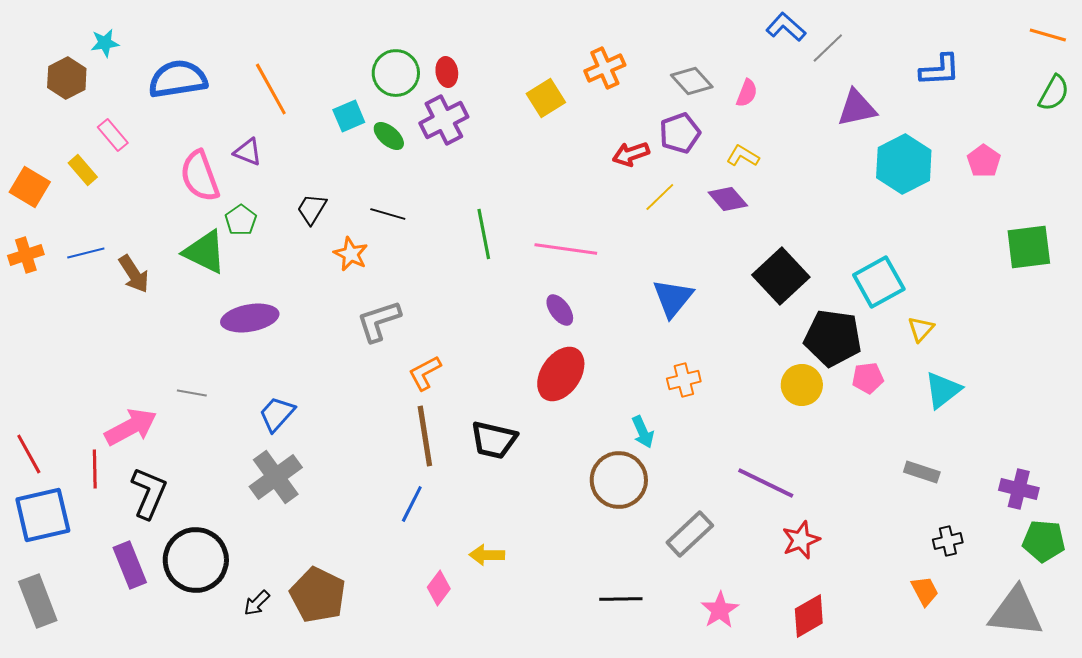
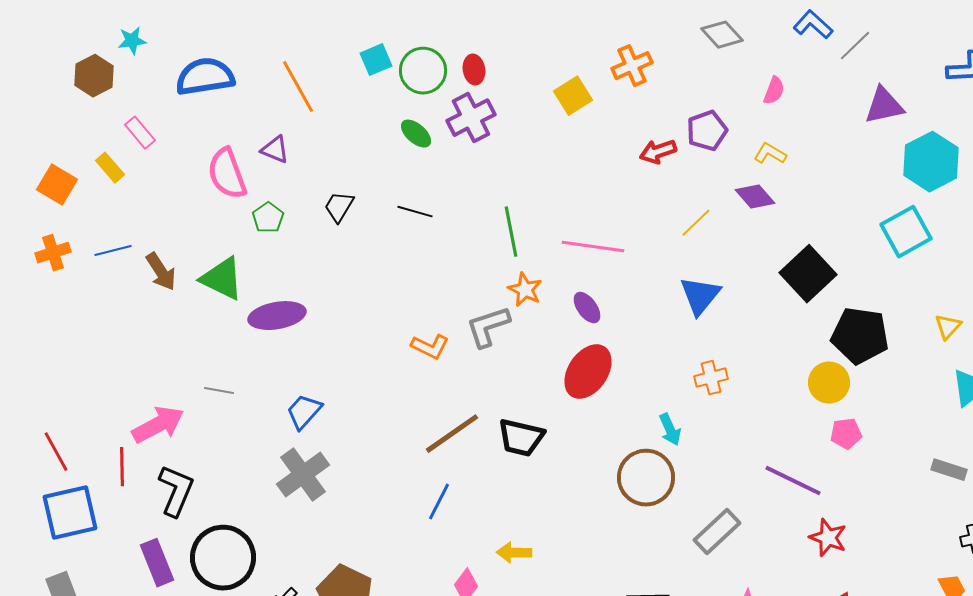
gray diamond: (692, 81) -> (722, 35), moved
cyan square: (349, 116) -> (376, 60), moved
yellow line: (660, 197) -> (696, 223), moved
green triangle: (205, 252) -> (222, 279), moved
orange star: (351, 254) -> (525, 290), moved
cyan square: (879, 282) -> (906, 232), moved
gray L-shape: (379, 321) -> (488, 327), moved
orange L-shape: (425, 373) -> (430, 347), moved, turned -126
pink pentagon: (868, 378) -> (846, 434), moved
brown line: (425, 436) -> (452, 434), turned 64
red star: (801, 540) -> (828, 538), turned -30

